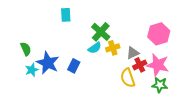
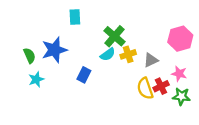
blue star: (48, 63) -> (54, 50), moved, turned 30
red cross: (140, 65) -> (161, 86), moved
pink star: (158, 65) -> (179, 74), size x0.6

